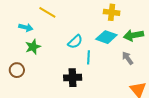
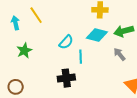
yellow line: (47, 12) -> (36, 15), turned 30
cyan arrow: (26, 27) -> (15, 23), moved, turned -112
brown circle: (17, 70) -> (16, 87), moved

